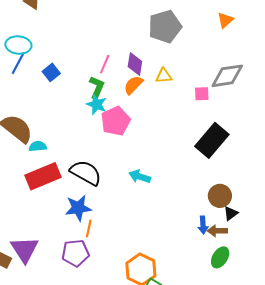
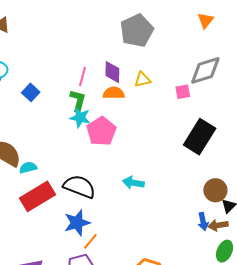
orange triangle: (225, 20) -> (205, 20), moved
orange semicircle: (133, 85) -> (114, 93), turned 55
orange line: (89, 228) -> (90, 241), turned 36

